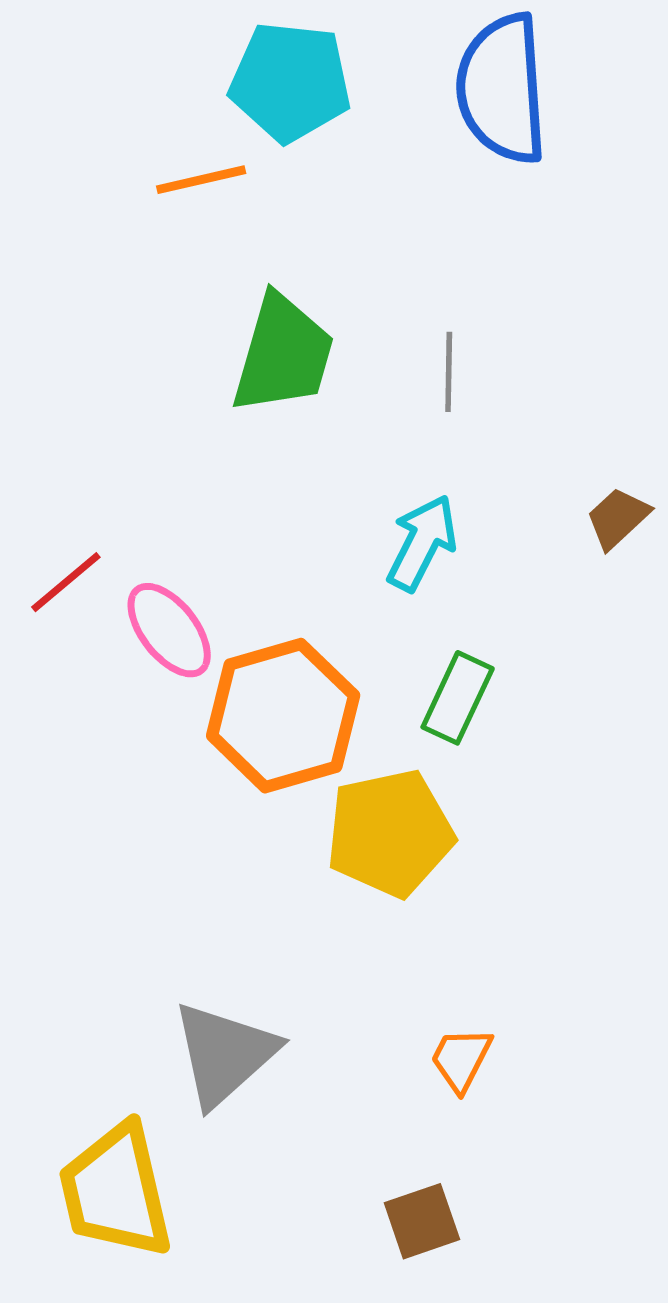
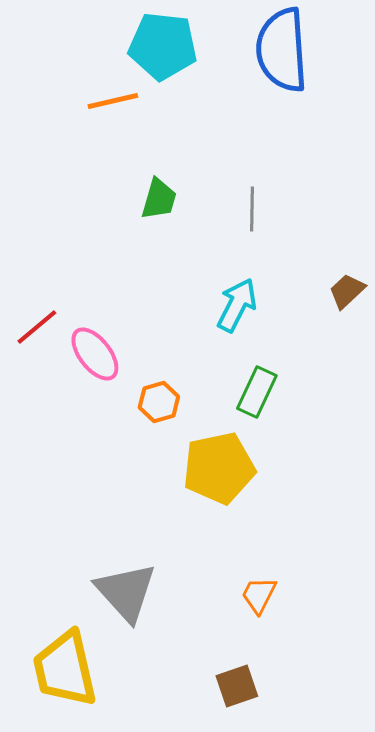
green trapezoid: (283, 354) -> (159, 199), size x0.6
orange hexagon: (283, 716) -> (159, 402), size x0.5
gray triangle: (224, 1054) -> (126, 592), turned -30

